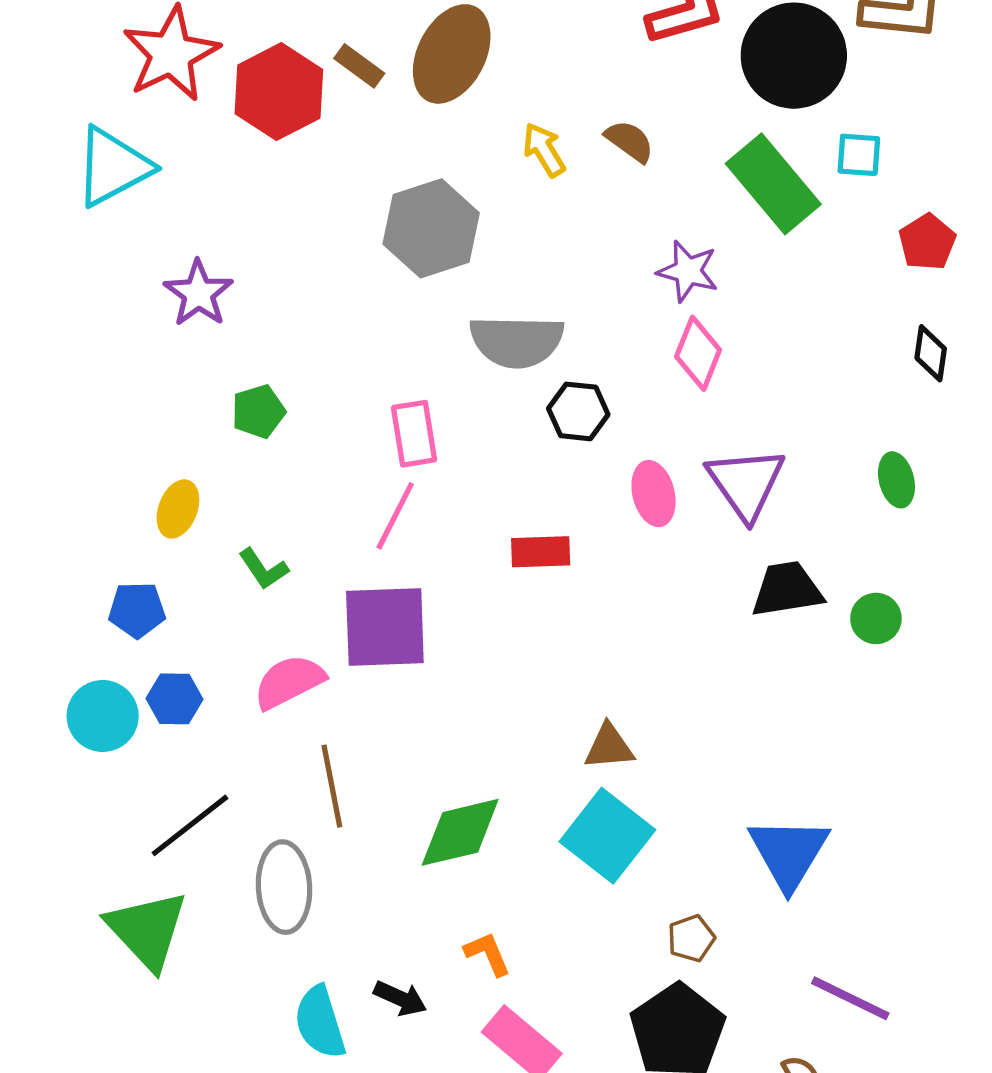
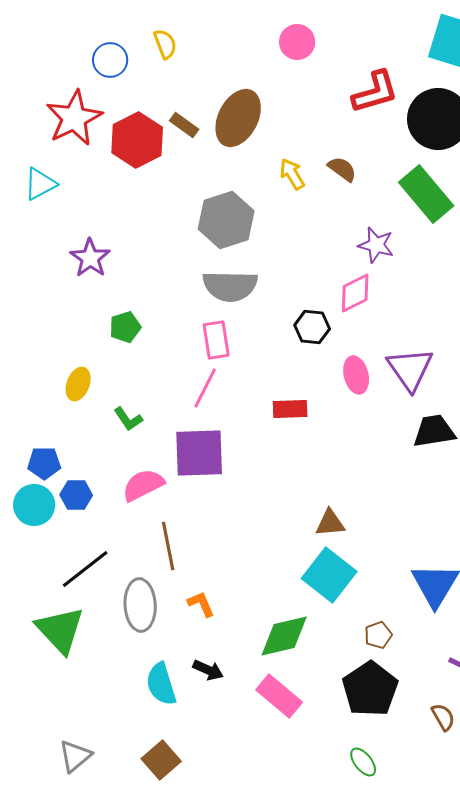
cyan triangle: (113, 167) -> (40, 184), size x0.7
gray semicircle: (517, 341) -> (230, 286), moved
pink diamond: (698, 353) -> (355, 293), moved, turned 42
blue pentagon: (137, 610) -> (44, 463), moved
green diamond: (460, 832) -> (284, 636), moved
orange L-shape: (488, 954) -> (201, 604), moved

